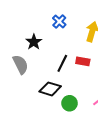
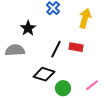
gray semicircle: (20, 64) -> (15, 50), turned -66

